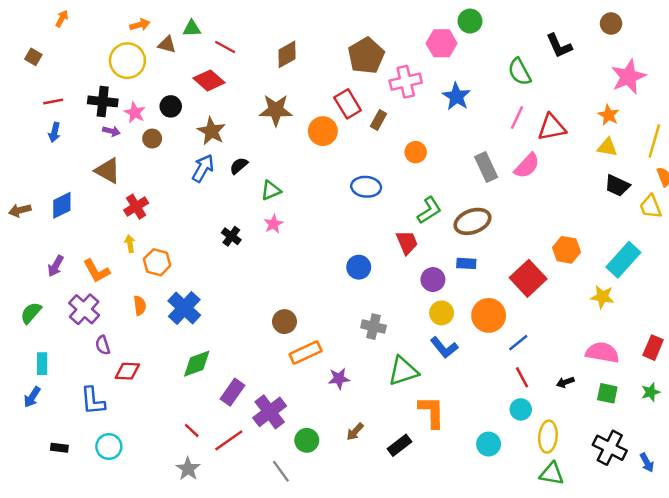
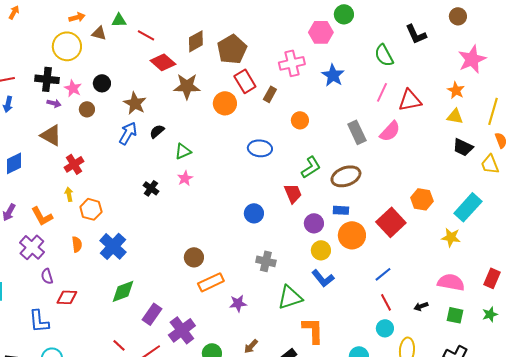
brown pentagon: (366, 56) -> (232, 49), moved
red diamond: (209, 80) -> (163, 62), moved
orange circle: (489, 315) -> (352, 235), moved

